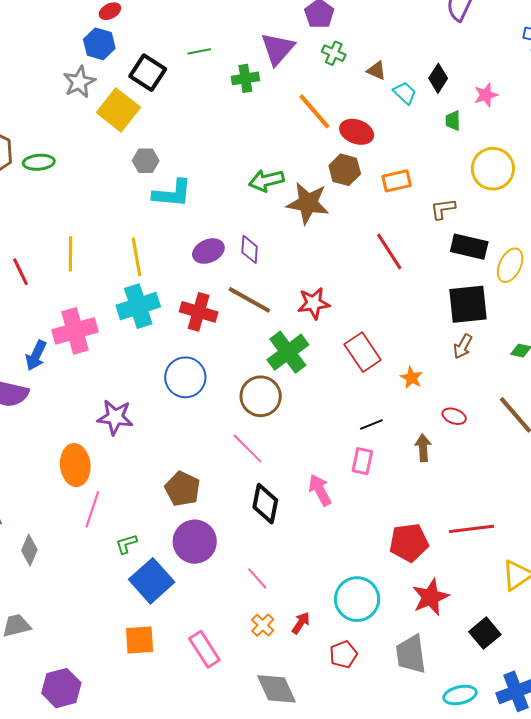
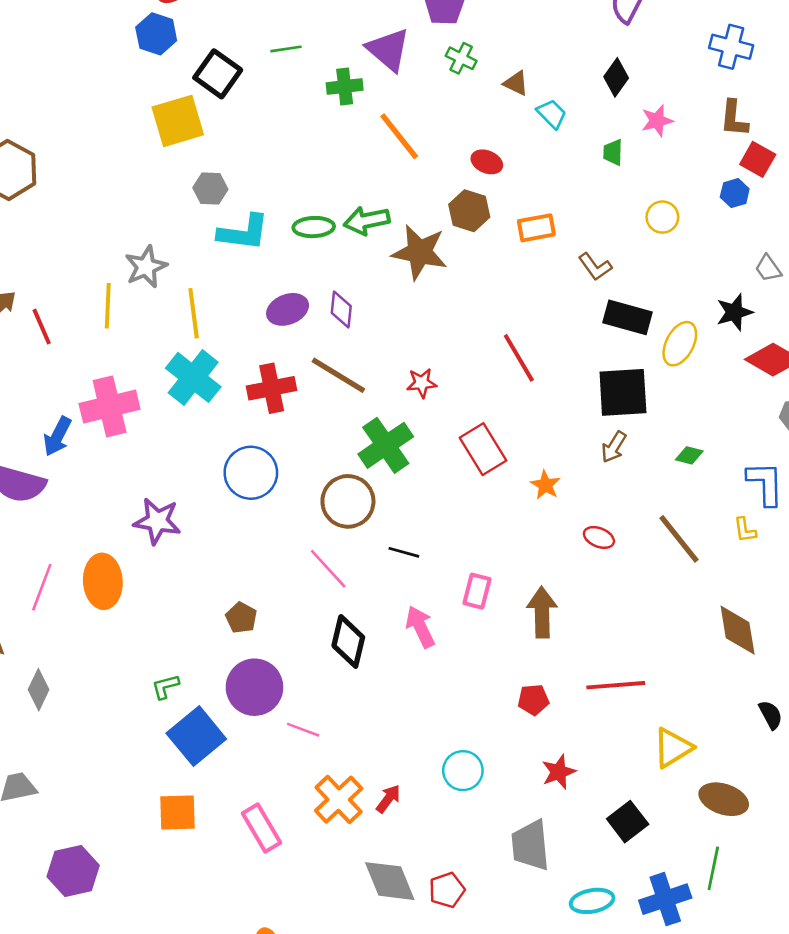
purple triangle: (278, 49) -> (388, 50), turned -33
black diamond: (438, 78) -> (616, 77), moved
gray star: (79, 82) -> (146, 267), moved
yellow square: (118, 110) -> (178, 121), turned 33
orange line: (314, 111) -> (399, 136), moved
red ellipse: (357, 132) -> (487, 162), size x0.7
green ellipse: (39, 162) -> (314, 227), moved
yellow circle: (493, 169) -> (662, 217), size x0.6
brown L-shape: (443, 209) -> (595, 267), turned -120
red line: (389, 252) -> (519, 358), moved
red star: (313, 303) -> (422, 383), size x0.7
cyan cross: (138, 306) -> (193, 377), turned -36
red cross: (199, 312) -> (272, 388), turned -30
black line: (371, 425) -> (404, 552), moved, turned 35
brown arrow: (423, 448) -> (542, 612), moved, size x1.4
brown pentagon: (182, 489) -> (241, 618), size x0.7
pink line: (92, 509) -> (42, 587), moved
red pentagon: (409, 543) -> (533, 700), size x0.6
pink line: (257, 578) -> (303, 730), moved, turned -30
red star: (430, 597) -> (559, 772), size x0.7
cyan circle: (357, 599) -> (463, 771), size x0.7
orange cross: (263, 625) -> (339, 800), size x1.6
red pentagon: (343, 654) -> (447, 890), moved
gray diamond: (276, 689) -> (390, 881), moved

